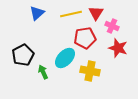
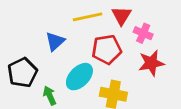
blue triangle: (37, 13) -> (55, 41), moved
red star: (118, 48) -> (151, 63), turned -30

